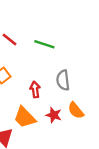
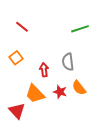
green line: (44, 44) -> (80, 29), moved, turned -36

